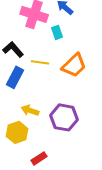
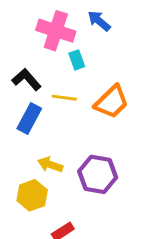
cyan rectangle: (57, 32) -> (77, 60), moved

